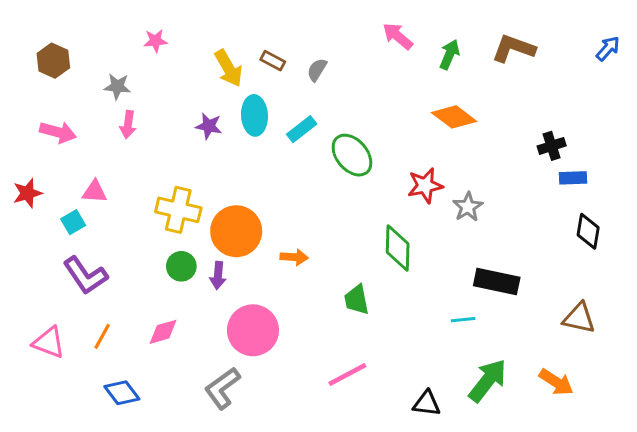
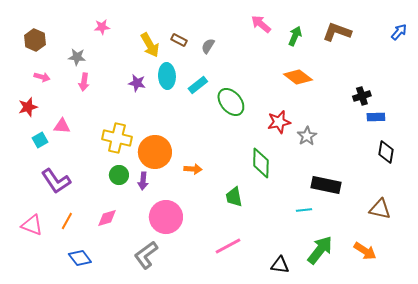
pink arrow: (58, 132) -> (42, 77), moved, size x0.7
red star: (27, 193) -> (28, 107), moved
cyan square: (73, 222) -> (40, 140), moved

